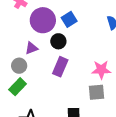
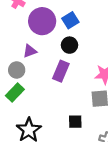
black circle: (58, 41) -> (70, 45), moved

